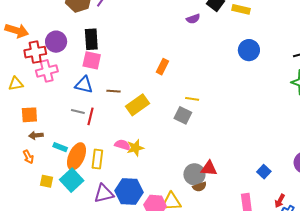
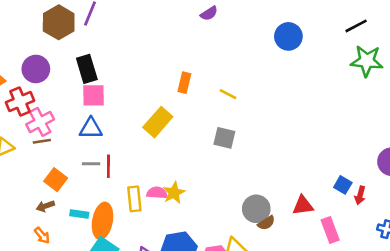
purple circle: (56, 42) -> (36, 69), moved
brown line: (113, 91) -> (42, 141), moved
yellow line: (192, 99) -> (228, 94), moved, turned 32
yellow rectangle: (138, 105) -> (158, 122), moved
orange square: (29, 115) -> (56, 180), moved, turned -36
yellow rectangle: (97, 159) -> (134, 199), moved
red triangle: (209, 168) -> (303, 205), moved
red arrow: (280, 201) -> (360, 195), moved

